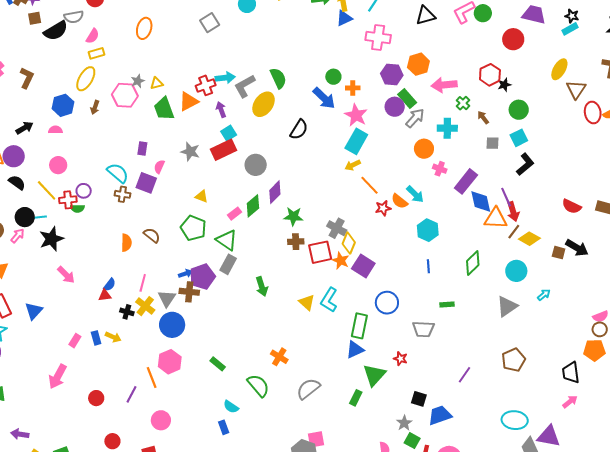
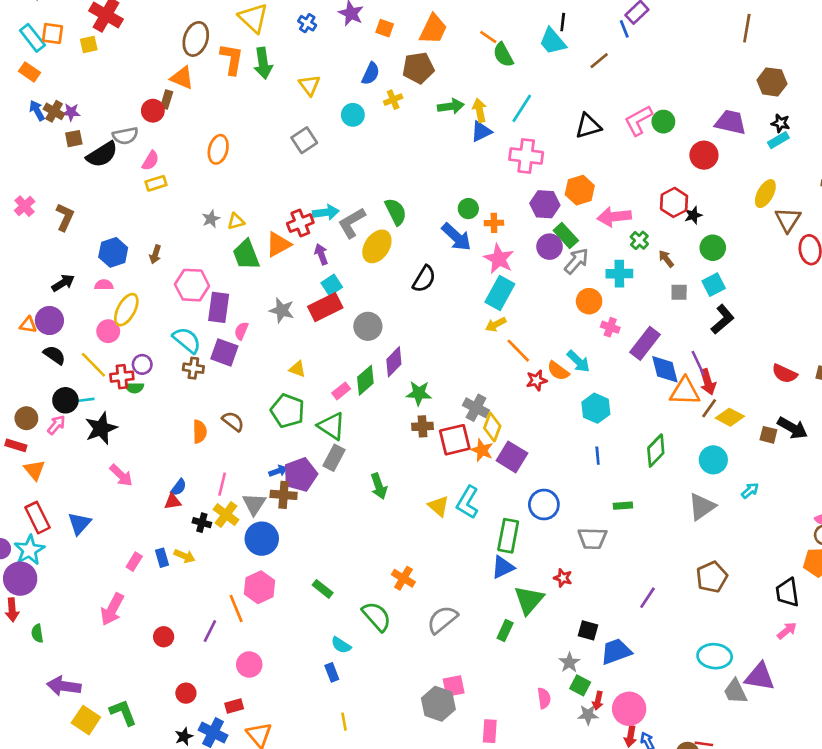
yellow ellipse: (86, 79) -> (126, 310), moved
pink hexagon: (125, 95) -> (192, 285), moved
purple rectangle: (142, 149) -> (219, 307), size x1.6
purple arrow: (20, 434) -> (64, 686), size x1.4

